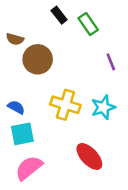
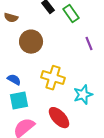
brown semicircle: (15, 39) -> (11, 18), moved
cyan star: (103, 107) -> (83, 95), moved
red ellipse: (89, 156) -> (59, 118), moved

